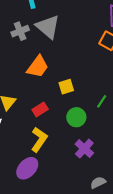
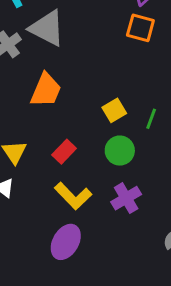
yellow square: (66, 87) -> (114, 110), moved
yellow L-shape: (39, 140) -> (73, 196), turned 115
purple cross: (84, 149) -> (126, 198), moved, turned 30

